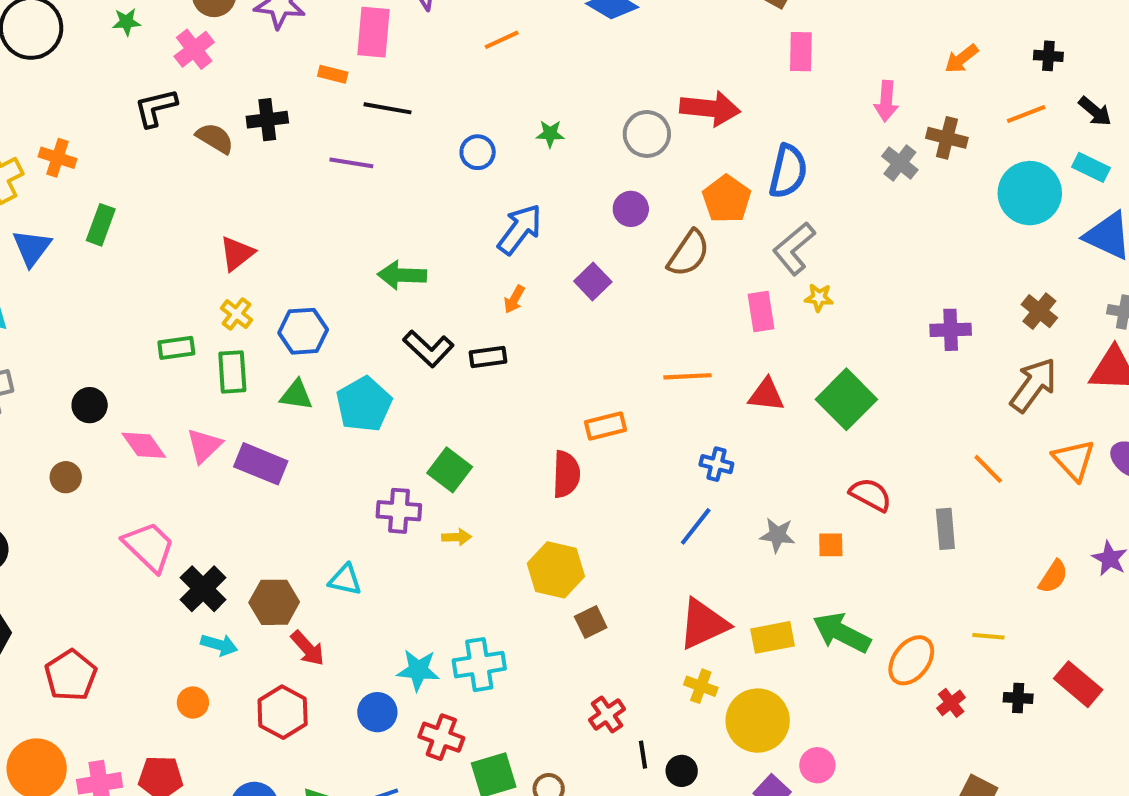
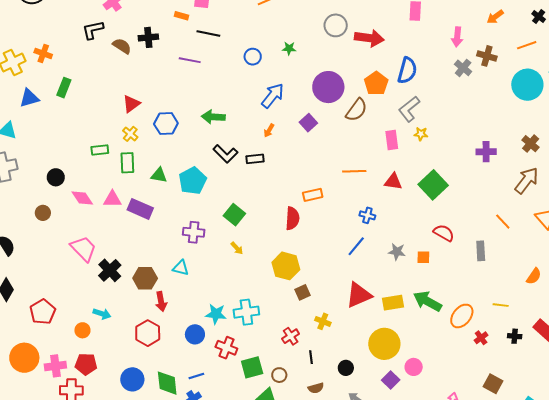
black cross: (1048, 56) -> (539, 17), turned 32
gray circle: (647, 134) -> (336, 25), moved
purple circle: (631, 209) -> (328, 87), size x1.8
blue triangle: (32, 248) -> (29, 98), turned 35
blue hexagon: (303, 331) -> (166, 124), moved
pink triangle: (204, 446) -> (112, 199), turned 42
purple cross: (399, 511) -> (194, 232), moved
yellow arrow: (457, 537) -> (237, 248), turned 48
cyan arrow: (219, 645) -> (102, 314), moved
red arrow: (308, 648) -> (161, 302), turned 30
yellow cross: (701, 686) -> (323, 321), moved
orange circle: (193, 703) -> (82, 330), moved
red cross: (607, 715) -> (291, 336), moved
black line: (643, 755) -> (311, 357), moved

